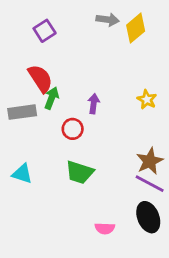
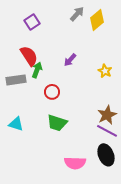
gray arrow: (108, 20) -> (77, 14), turned -56
purple arrow: (94, 104) -> (70, 60), moved, turned -144
pink semicircle: (105, 228) -> (75, 163), size x1.5

